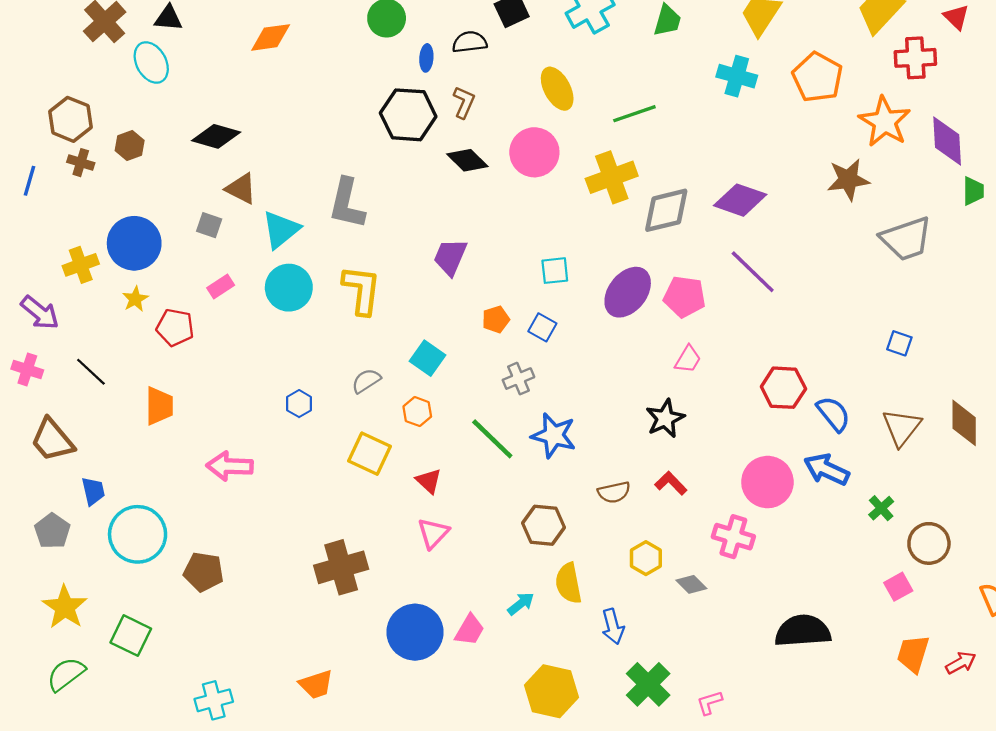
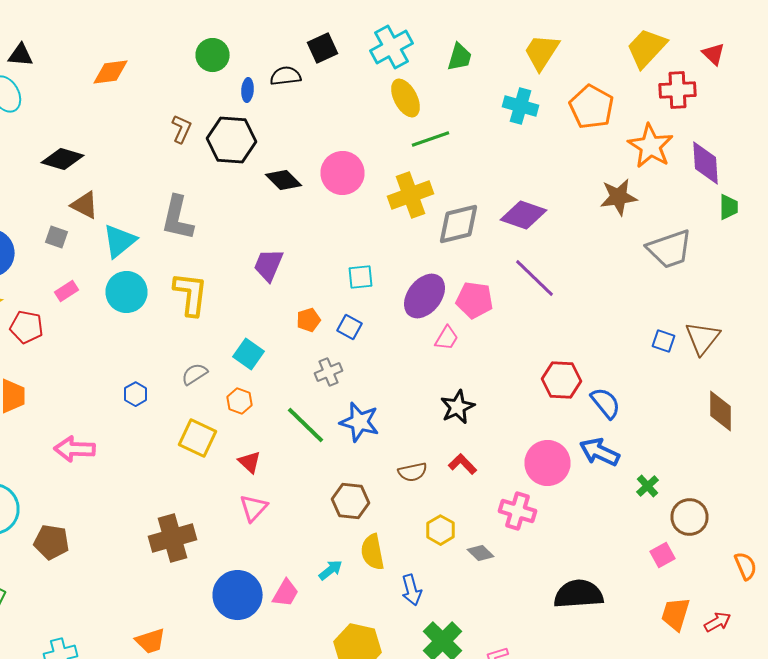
yellow ellipse: (557, 89) -> (406, 98), moved
brown L-shape: (464, 102) -> (182, 129), moved
pink trapezoid: (688, 359) -> (446, 338), moved
brown triangle: (902, 427) -> (702, 338), moved

